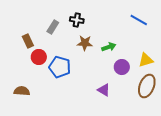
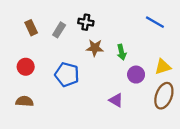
brown rectangle: (28, 41) -> (31, 28), moved
green arrow: (109, 47) -> (122, 52), turned 96
red circle: (39, 57) -> (26, 67), moved

